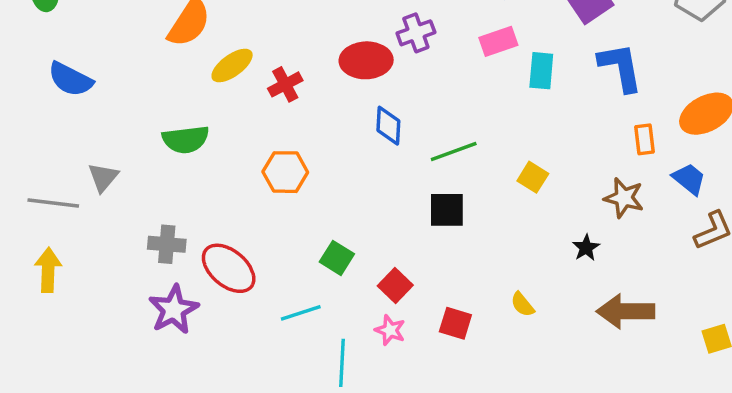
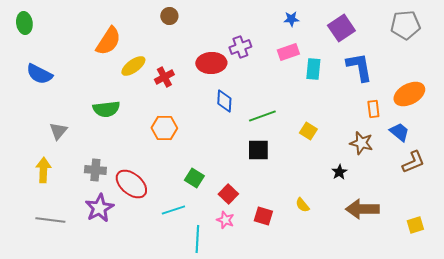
gray line: (53, 203) -> (50, 220), moved
yellow arrow: (48, 270) -> (43, 170), moved

